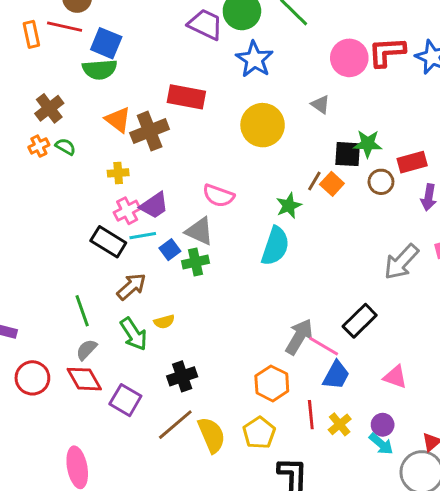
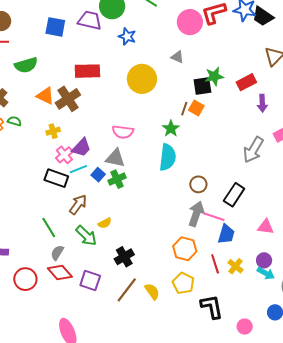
blue square: (106, 43) -> (55, 27), moved
blue star: (254, 59) -> (127, 36), size x0.7
brown circle: (381, 182) -> (198, 184), moved
yellow semicircle: (212, 435) -> (152, 291), size x0.7

